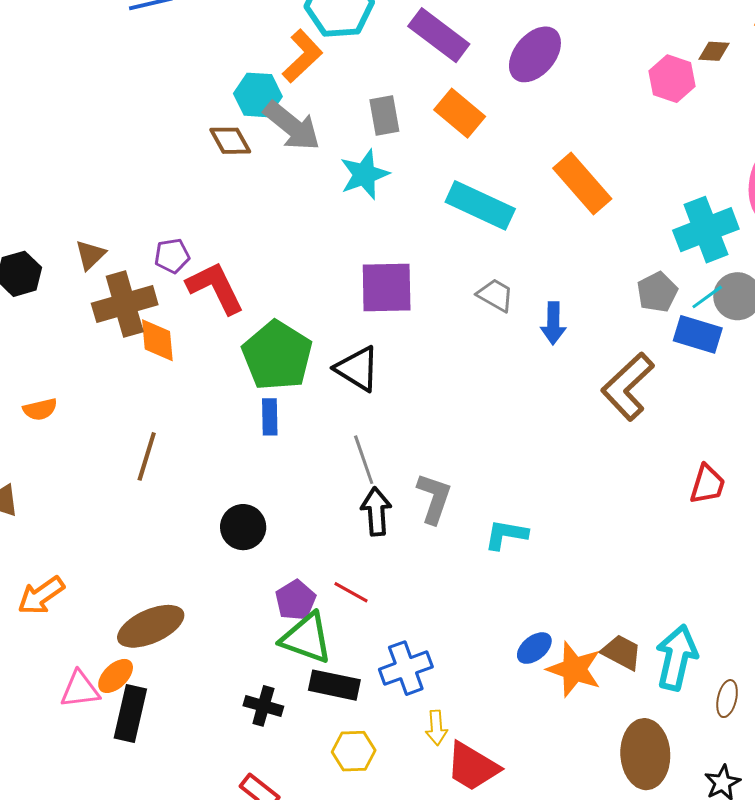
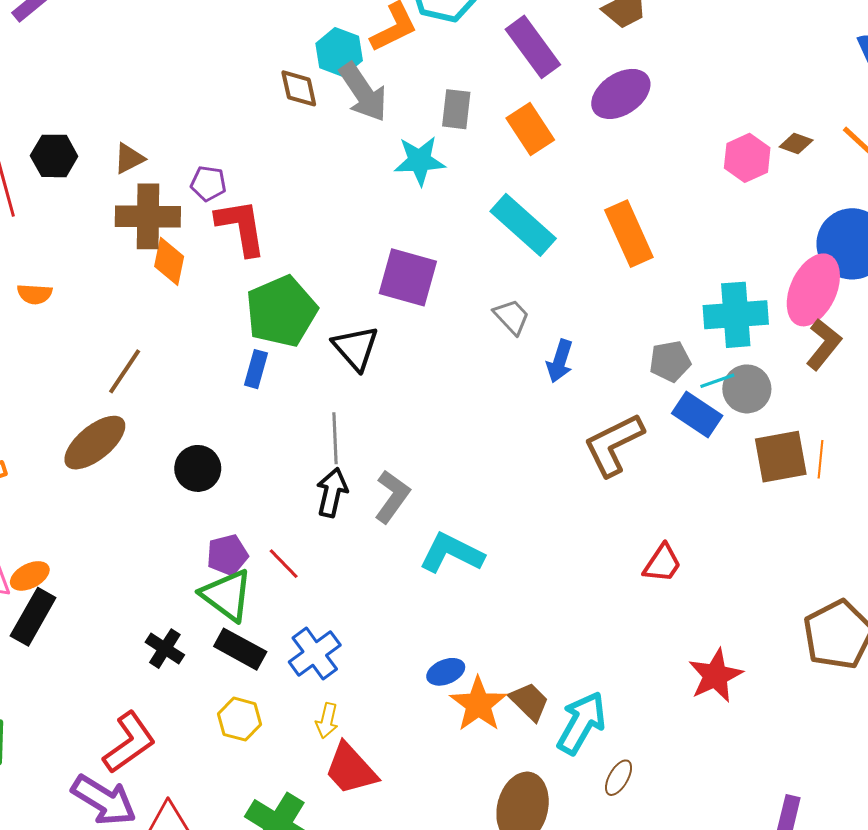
cyan L-shape: (506, 535) -> (452, 553), size x1.4
brown ellipse: (151, 626) -> (95, 443), moved, turned -32
blue cross: (406, 668) -> (315, 654), turned -33

